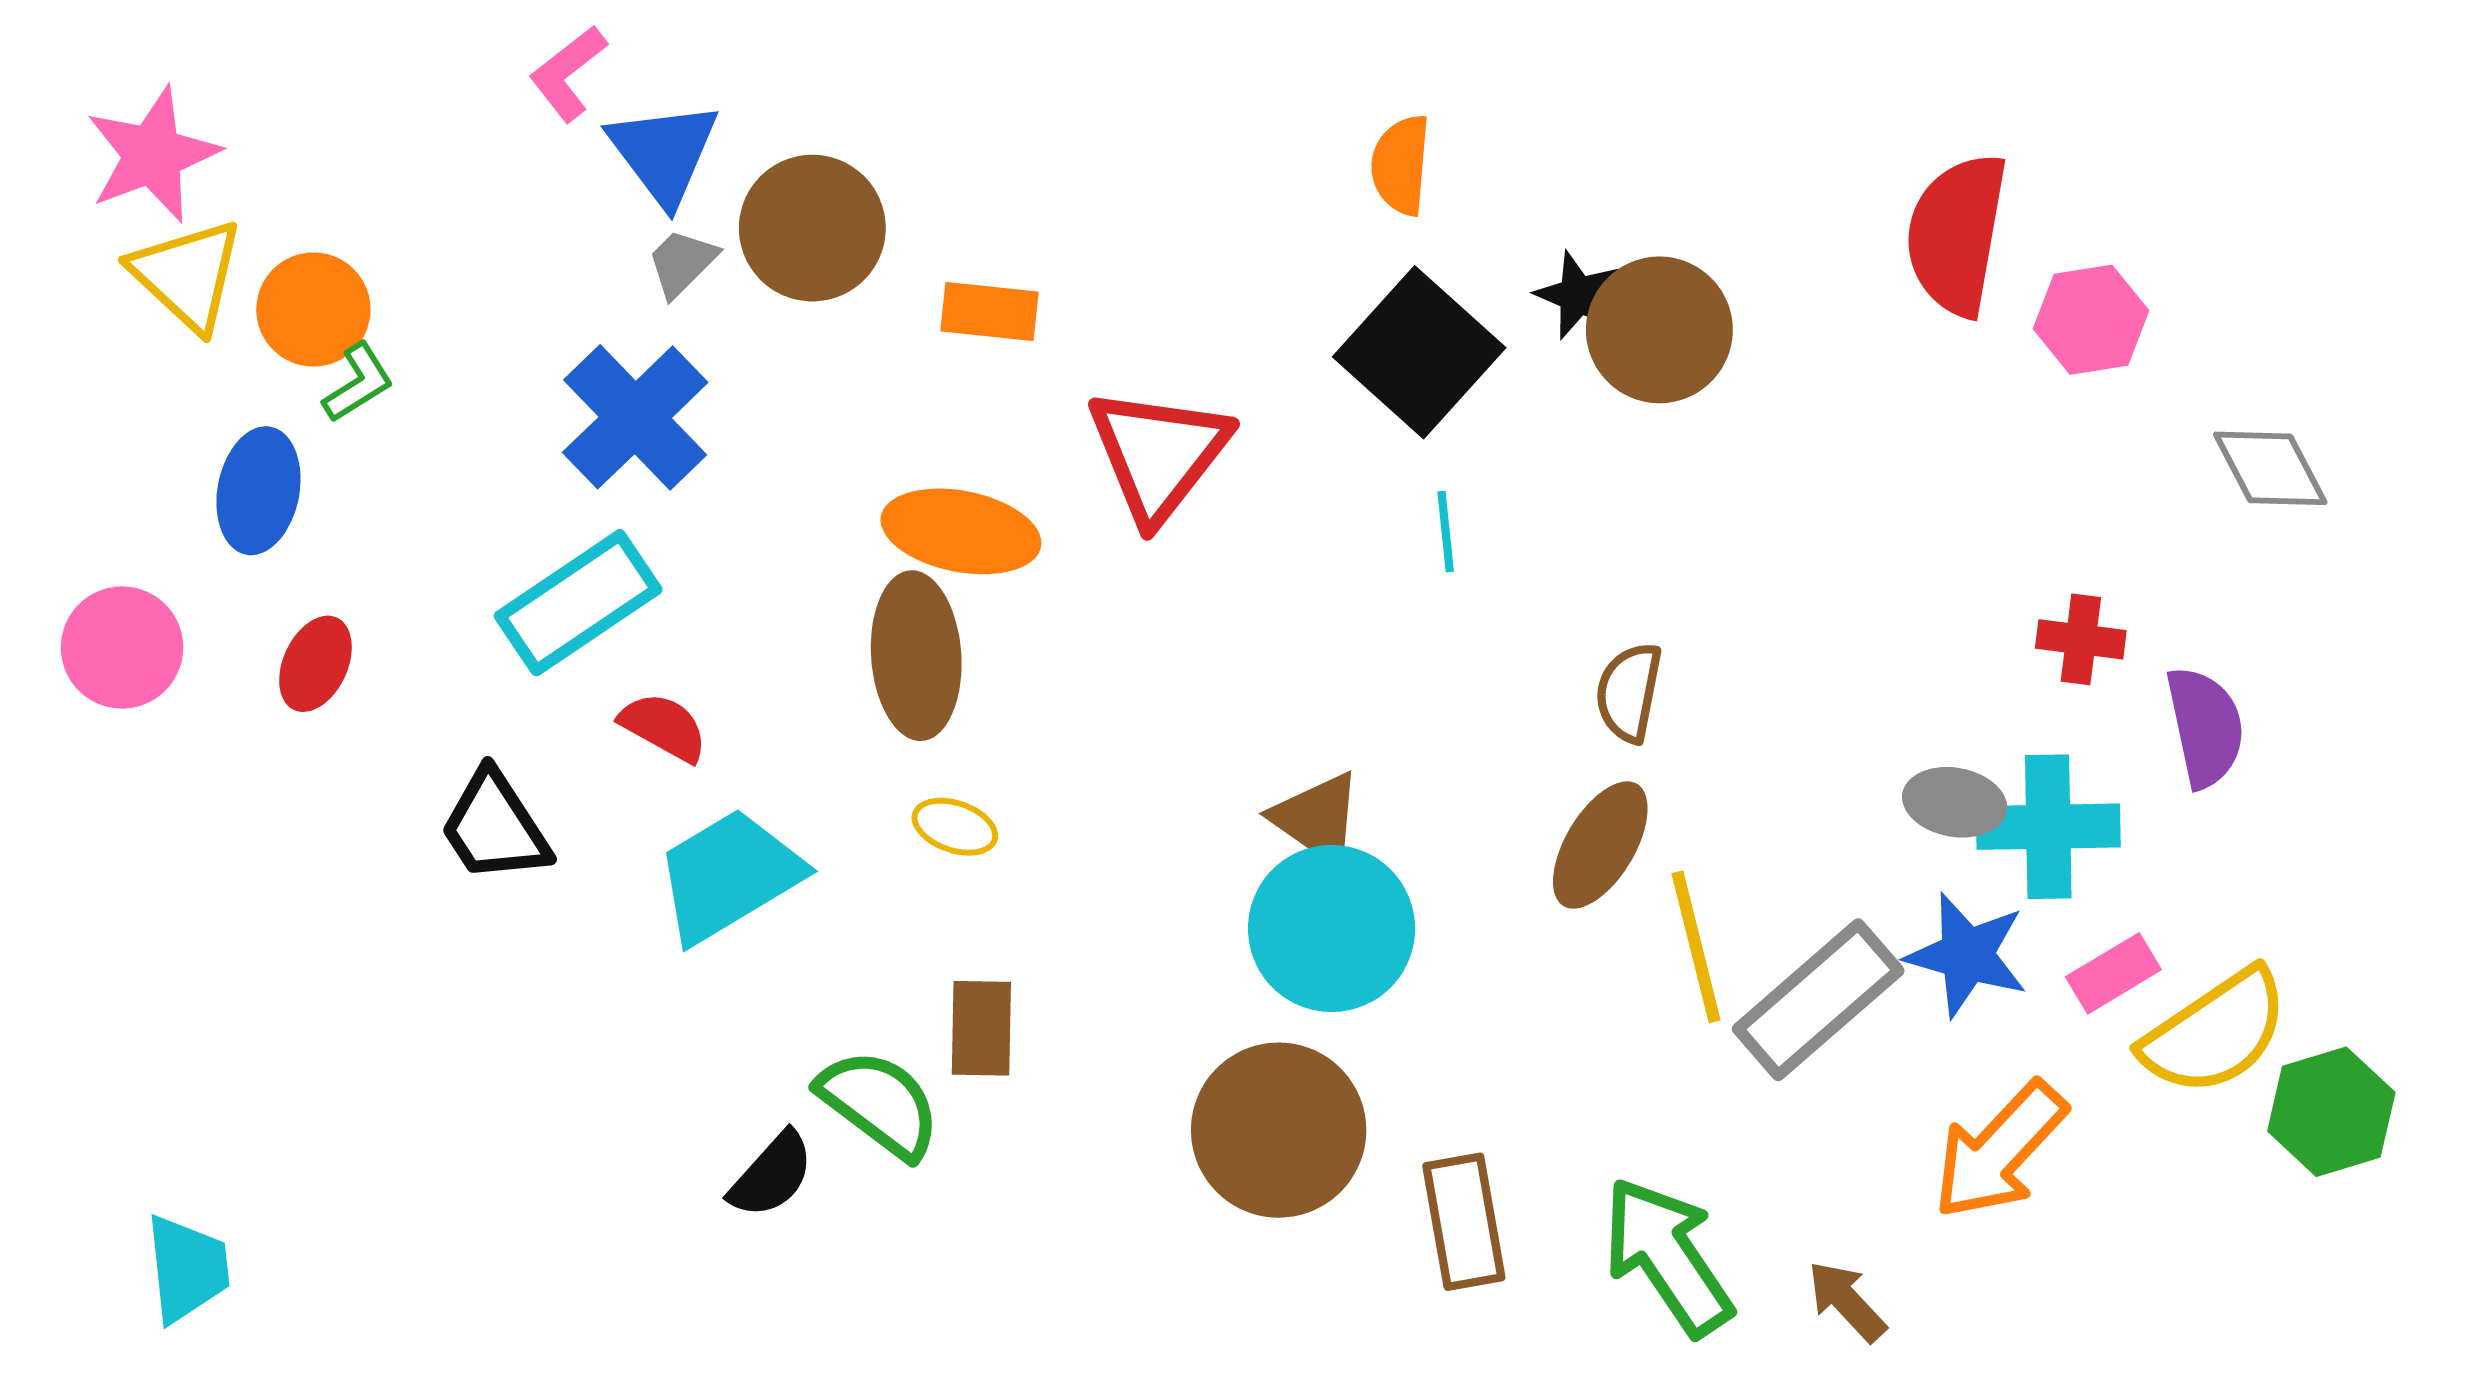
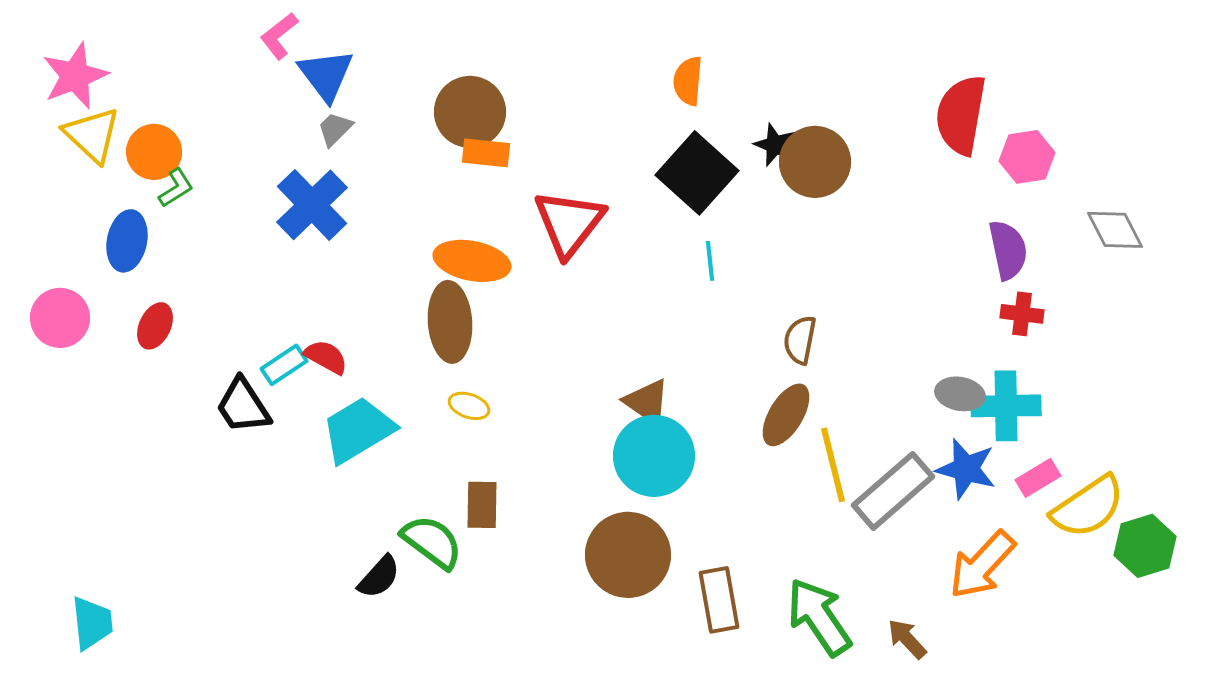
brown circle: (812, 228) -> (470, 112), moved
cyan rectangle: (578, 603) -> (284, 365), moved, size x0.6
purple semicircle: (2205, 727) -> (1008, 250), moved

